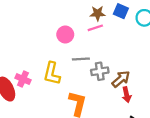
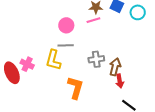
gray line: (81, 59) -> (66, 45), moved
brown arrow: (121, 79) -> (115, 67), turned -36

